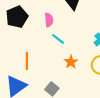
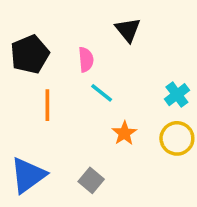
orange line: (27, 61) -> (47, 105), moved

